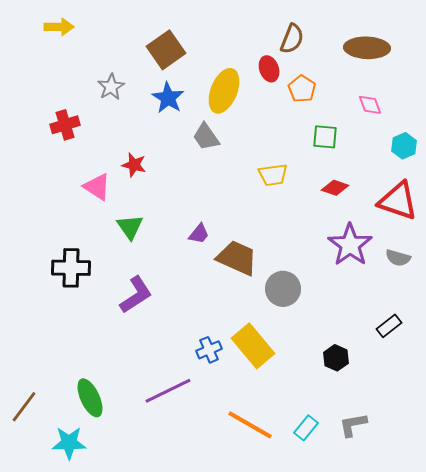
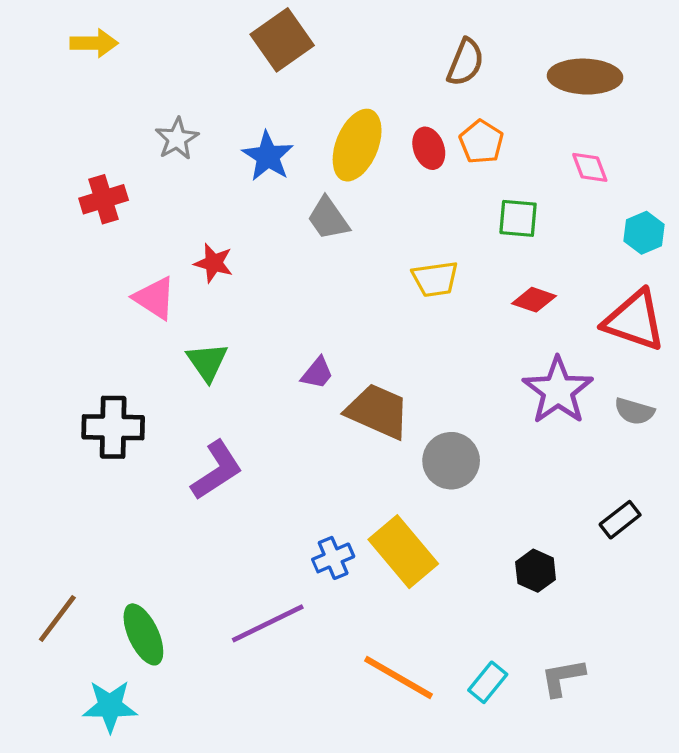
brown square: (166, 50) -> (282, 40), moved
red ellipse: (269, 69) -> (429, 148), moved
brown line: (24, 407) -> (57, 619), moved

